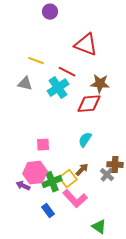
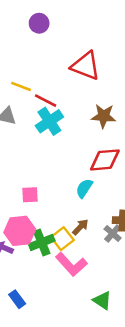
red line: (67, 72) -> (46, 101), moved
red diamond: (89, 104) -> (105, 160), moved
blue rectangle: (48, 211) -> (17, 299), moved

